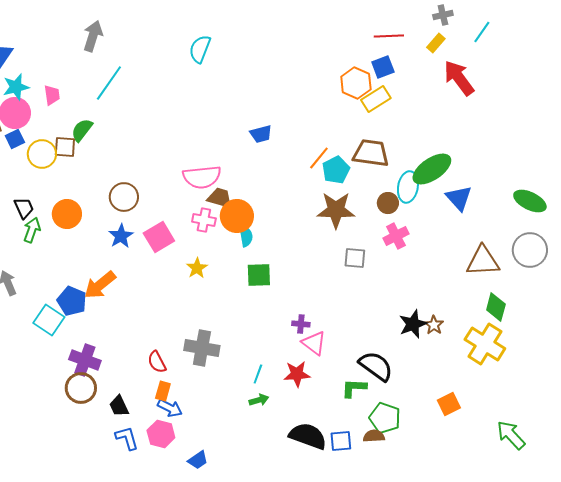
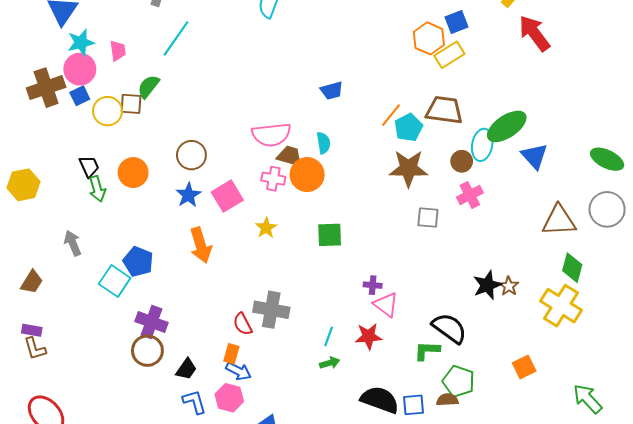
green arrow: (32, 230) -> (97, 189), turned 145
cyan semicircle: (246, 236) -> (323, 143), moved
orange arrow: (100, 285) -> (201, 245), moved, turned -68
red semicircle: (157, 362) -> (243, 324), moved
black trapezoid: (119, 406) -> (186, 369), turned -120

